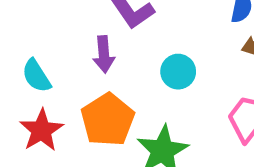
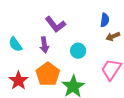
cyan semicircle: (36, 76) -> (15, 44), moved

